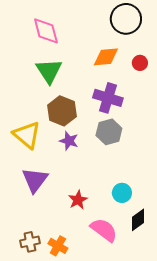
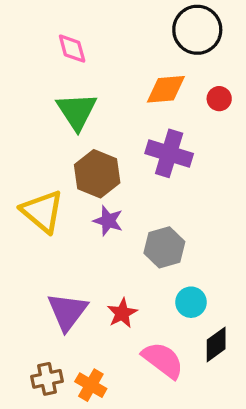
pink diamond: (46, 31) -> (72, 49), size x0.7
gray hexagon: (109, 132) -> (164, 247), moved
purple triangle: (35, 180) -> (67, 312), moved

